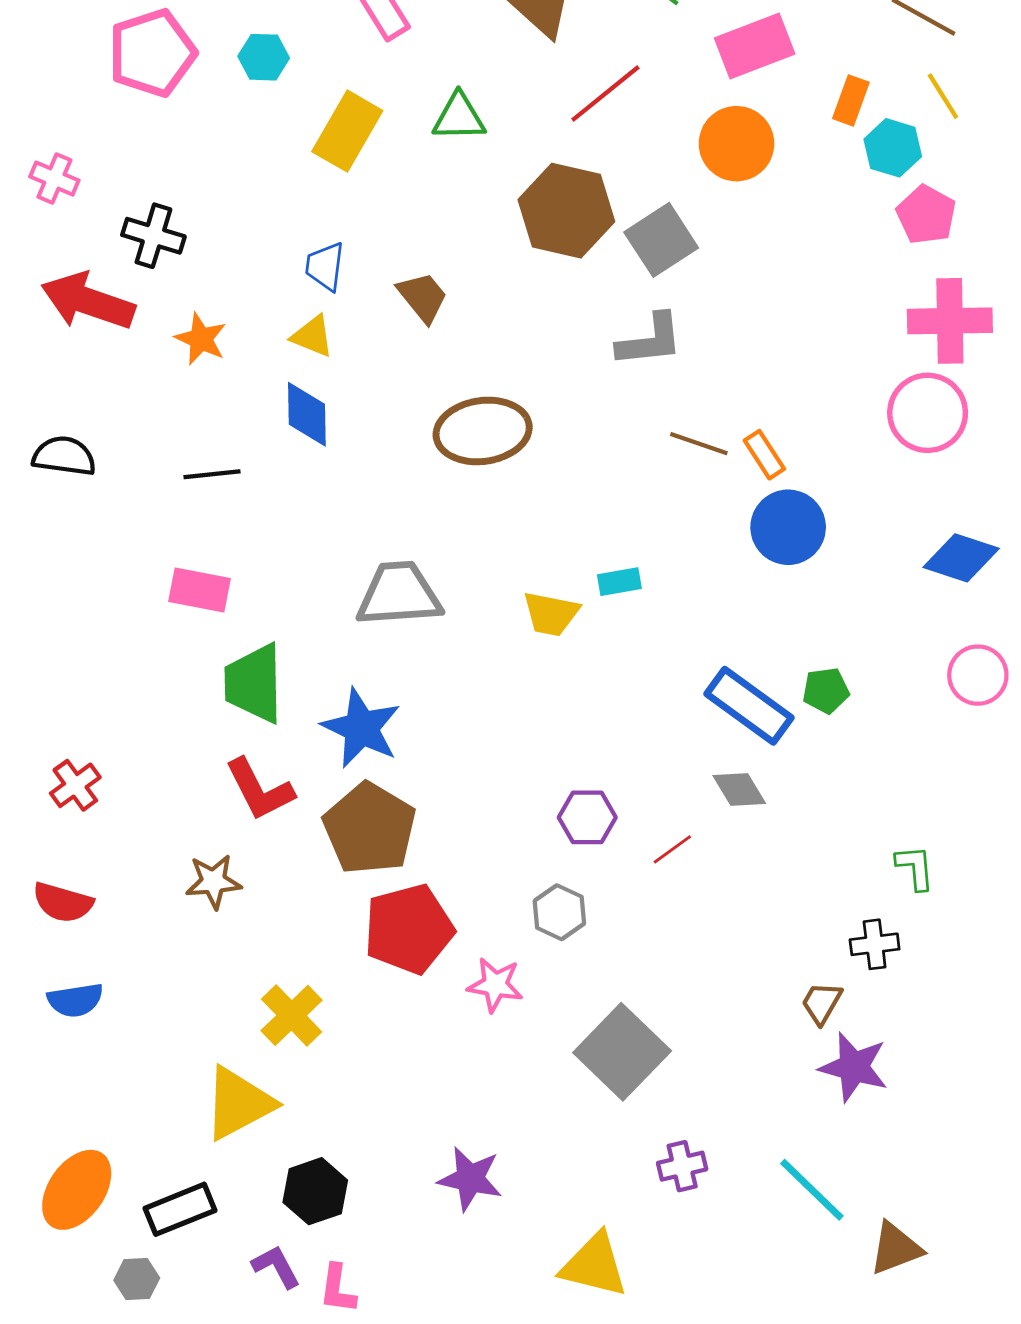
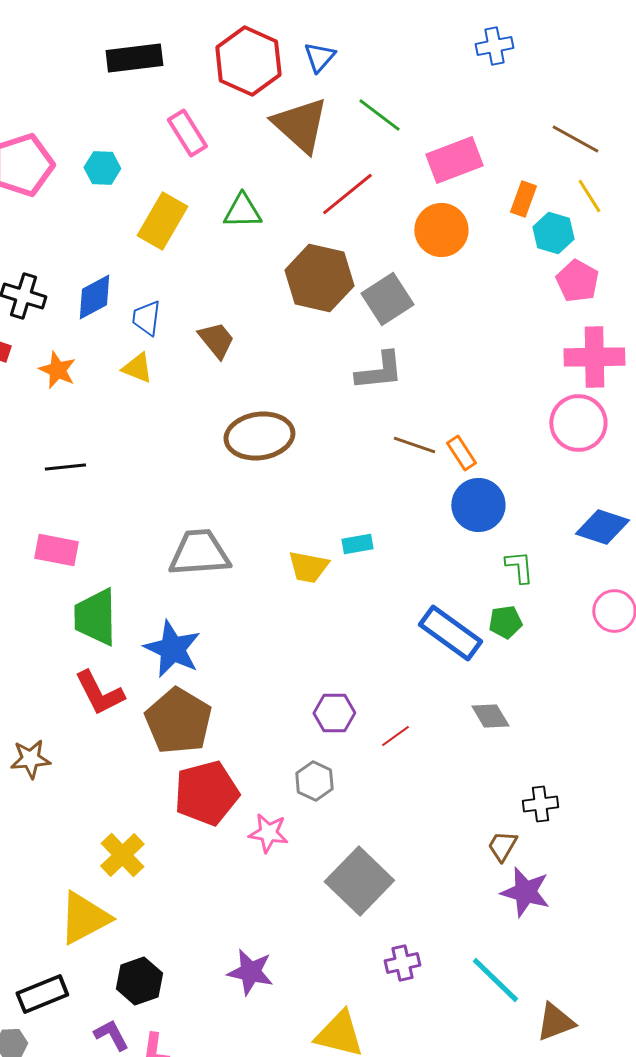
blue diamond: (307, 414) -> (94, 297), moved, turned 63
gray diamond: (739, 789) -> (490, 716), moved
green L-shape: (915, 868) -> (519, 567), moved
brown star: (213, 882) -> (30, 759), moved

